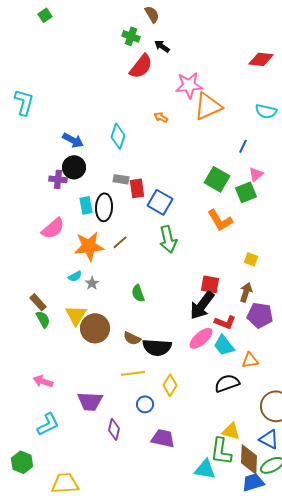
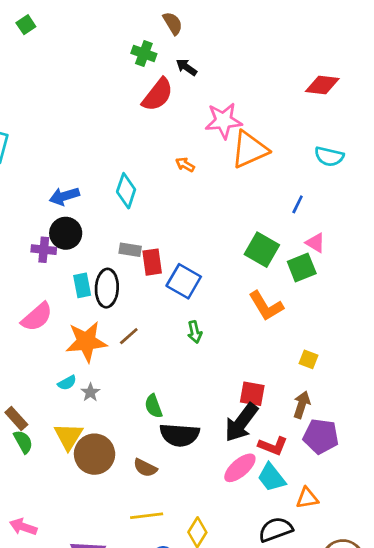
blue arrow: (73, 140) -> (64, 196), turned 135
pink triangle: (256, 174) -> (315, 243), turned -49
green arrow: (168, 239) -> (195, 332), size x0.6
black semicircle: (157, 347) -> (180, 435), moved

